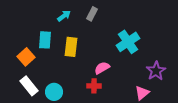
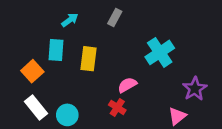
cyan arrow: (64, 16) -> (70, 20), moved
red cross: (94, 86) -> (117, 107), turned 32

